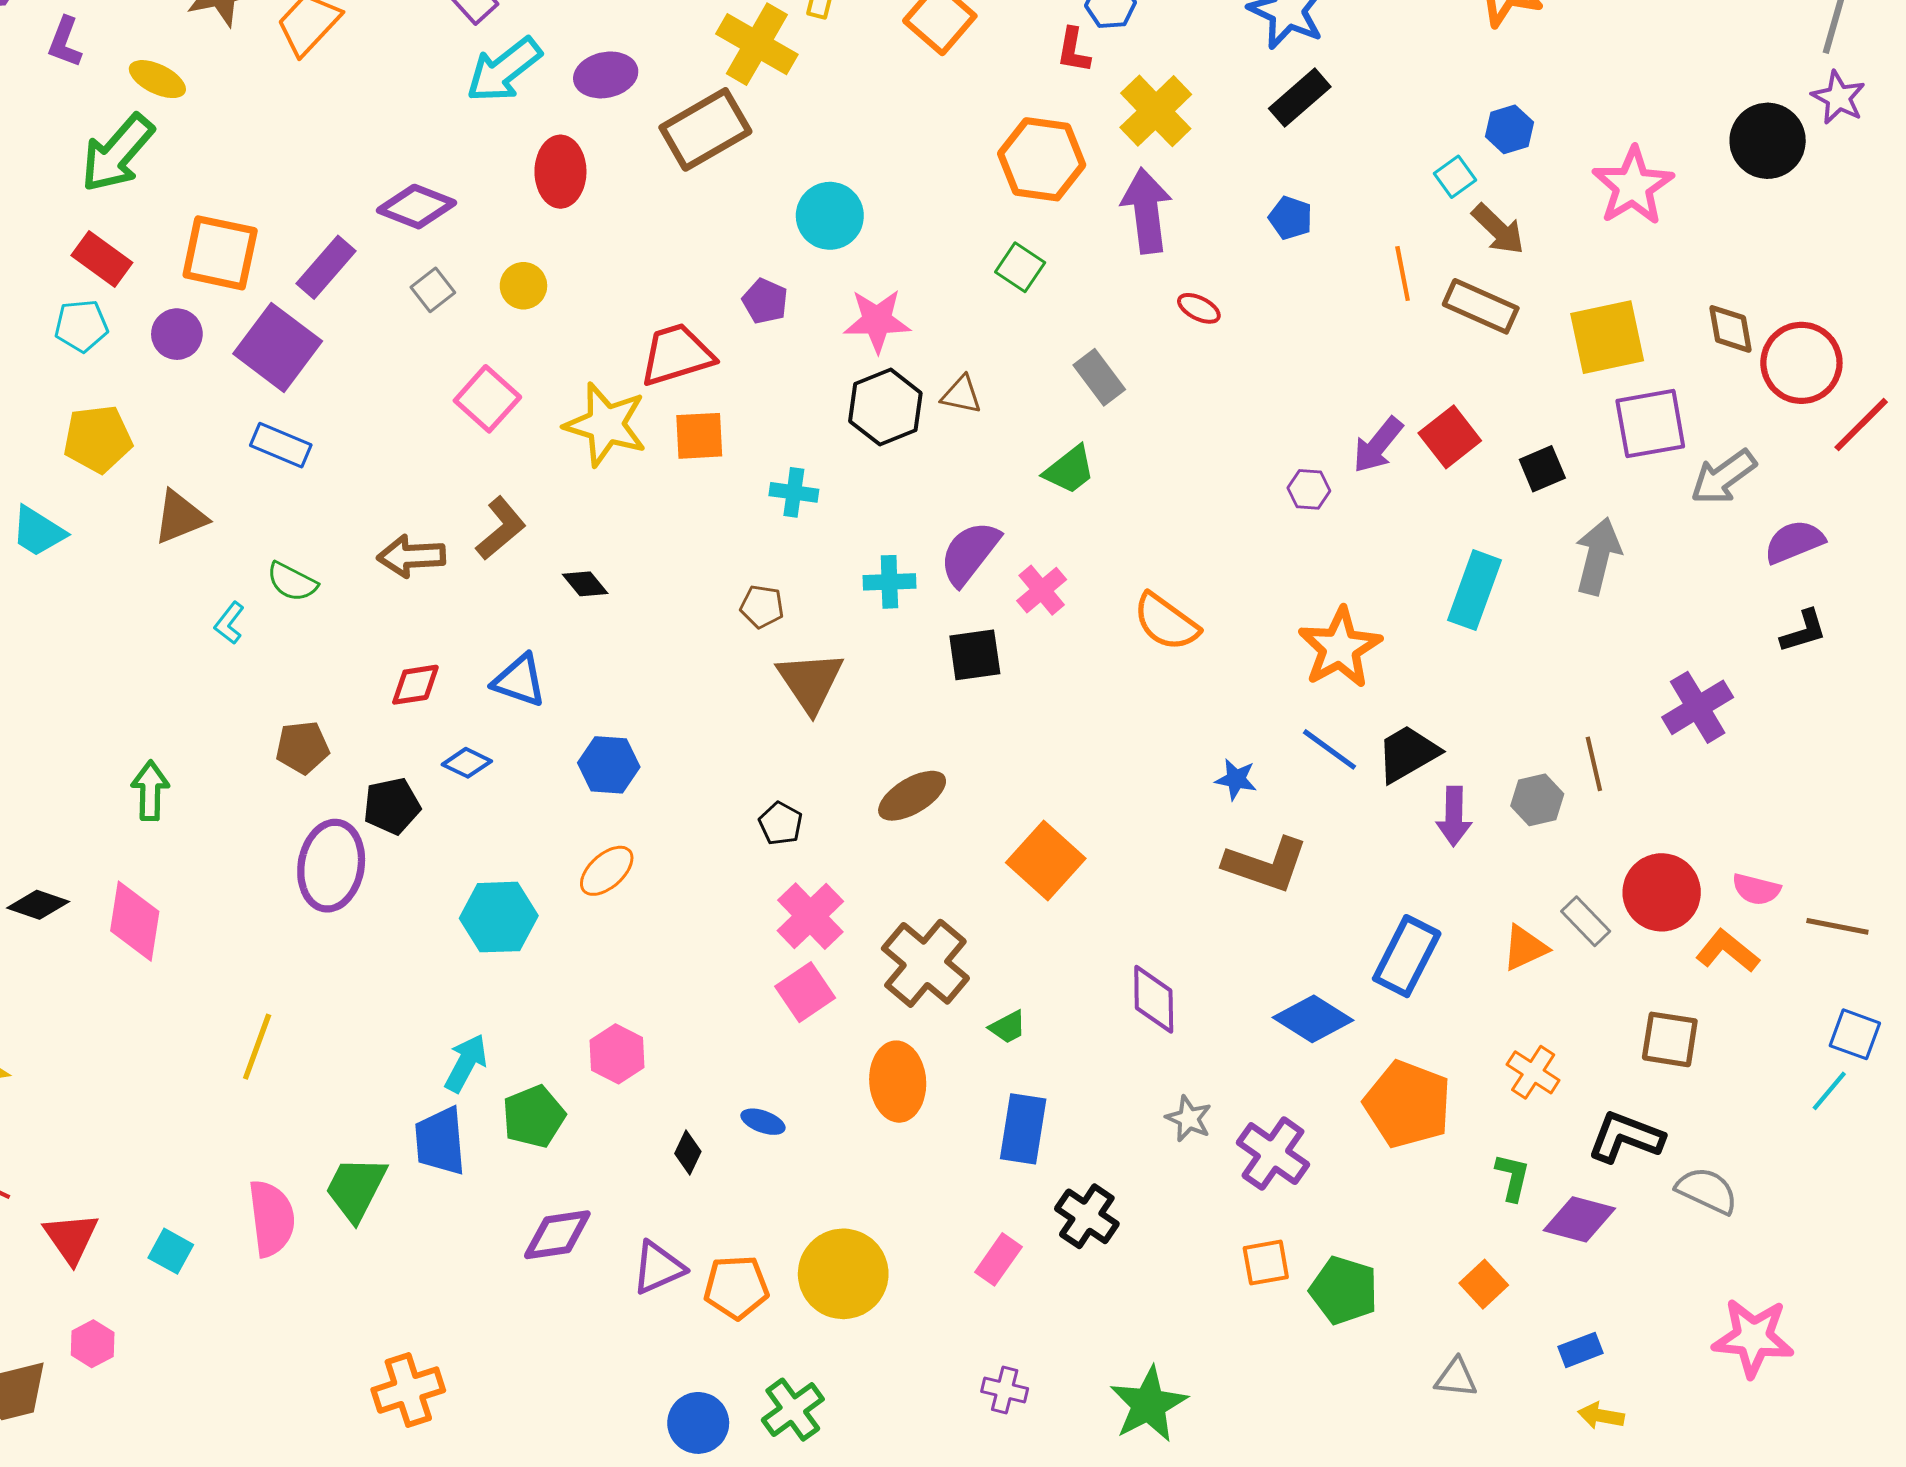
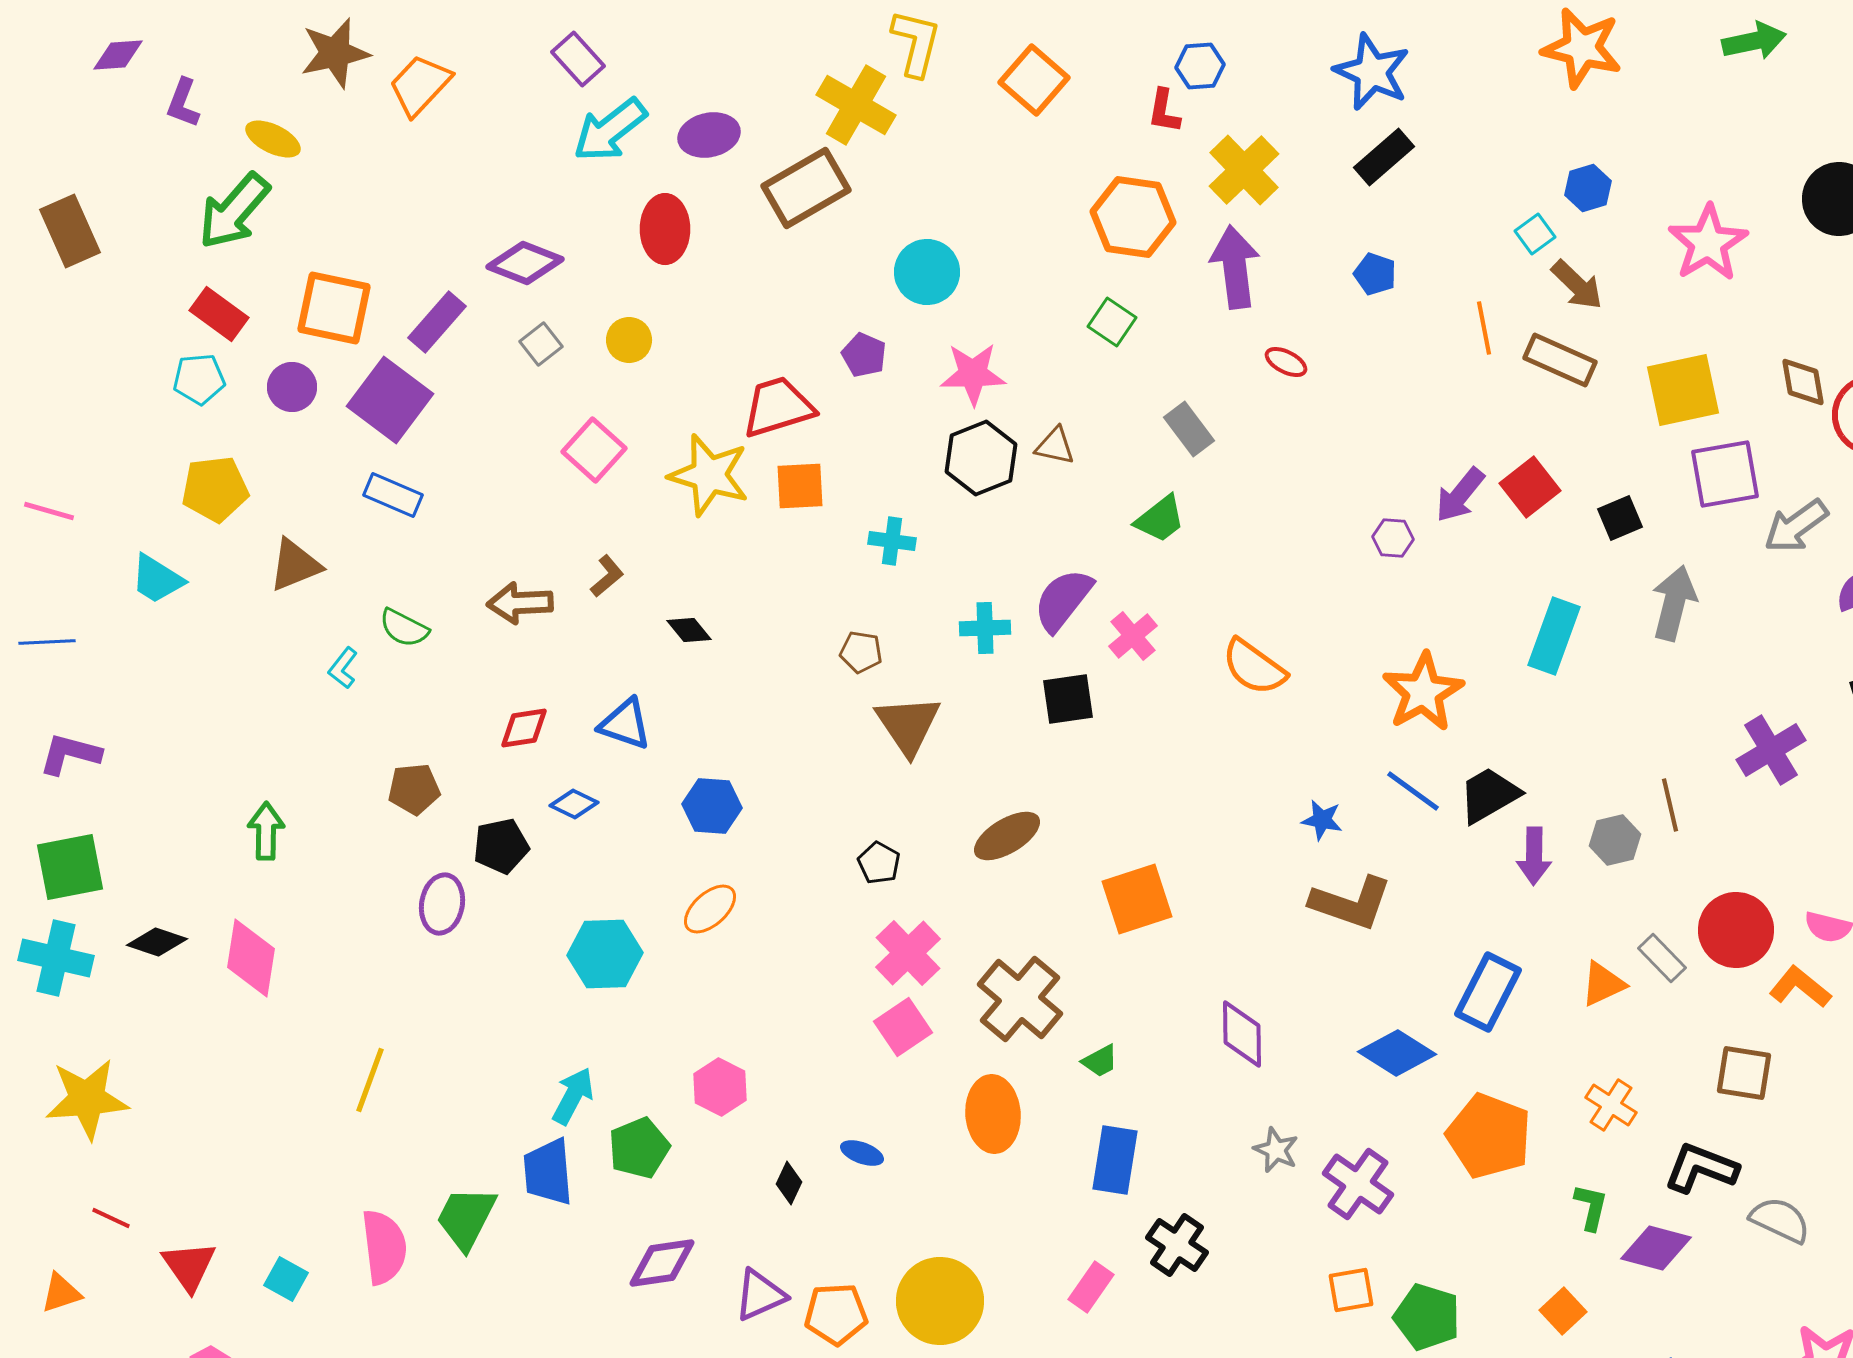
brown L-shape: (501, 528) -> (607, 576), size x0.7
orange square: (1046, 861) -> (1137, 899), turned 30
purple ellipse: (331, 866) -> (442, 904), size x0.7

